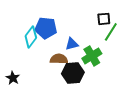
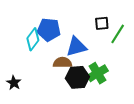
black square: (104, 19) -> (102, 23), moved
blue triangle: (72, 44) -> (76, 47), size x1.5
green cross: (92, 56) -> (98, 73), moved

